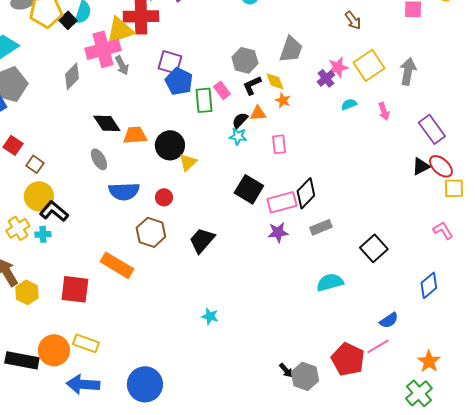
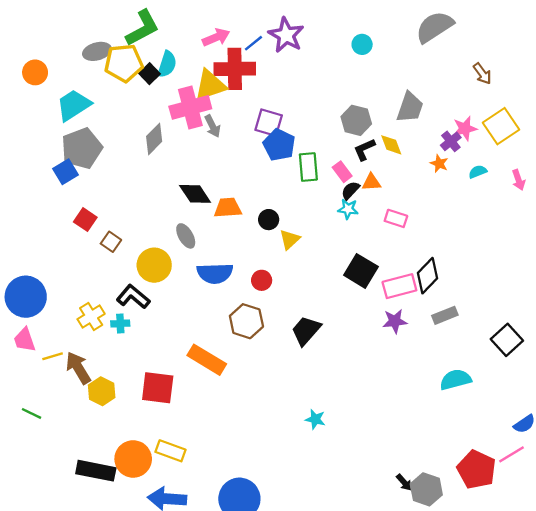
pink rectangle: (222, 90) -> (342, 172), moved
orange star: (283, 100) -> (439, 164), moved
pink rectangle: (279, 144) -> (396, 218), turned -66
black circle: (170, 145) -> (269, 220), size x0.6
yellow circle: (39, 196) -> (154, 265), moved

